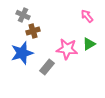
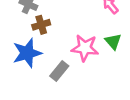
green triangle: (89, 44) -> (113, 41), turned -40

